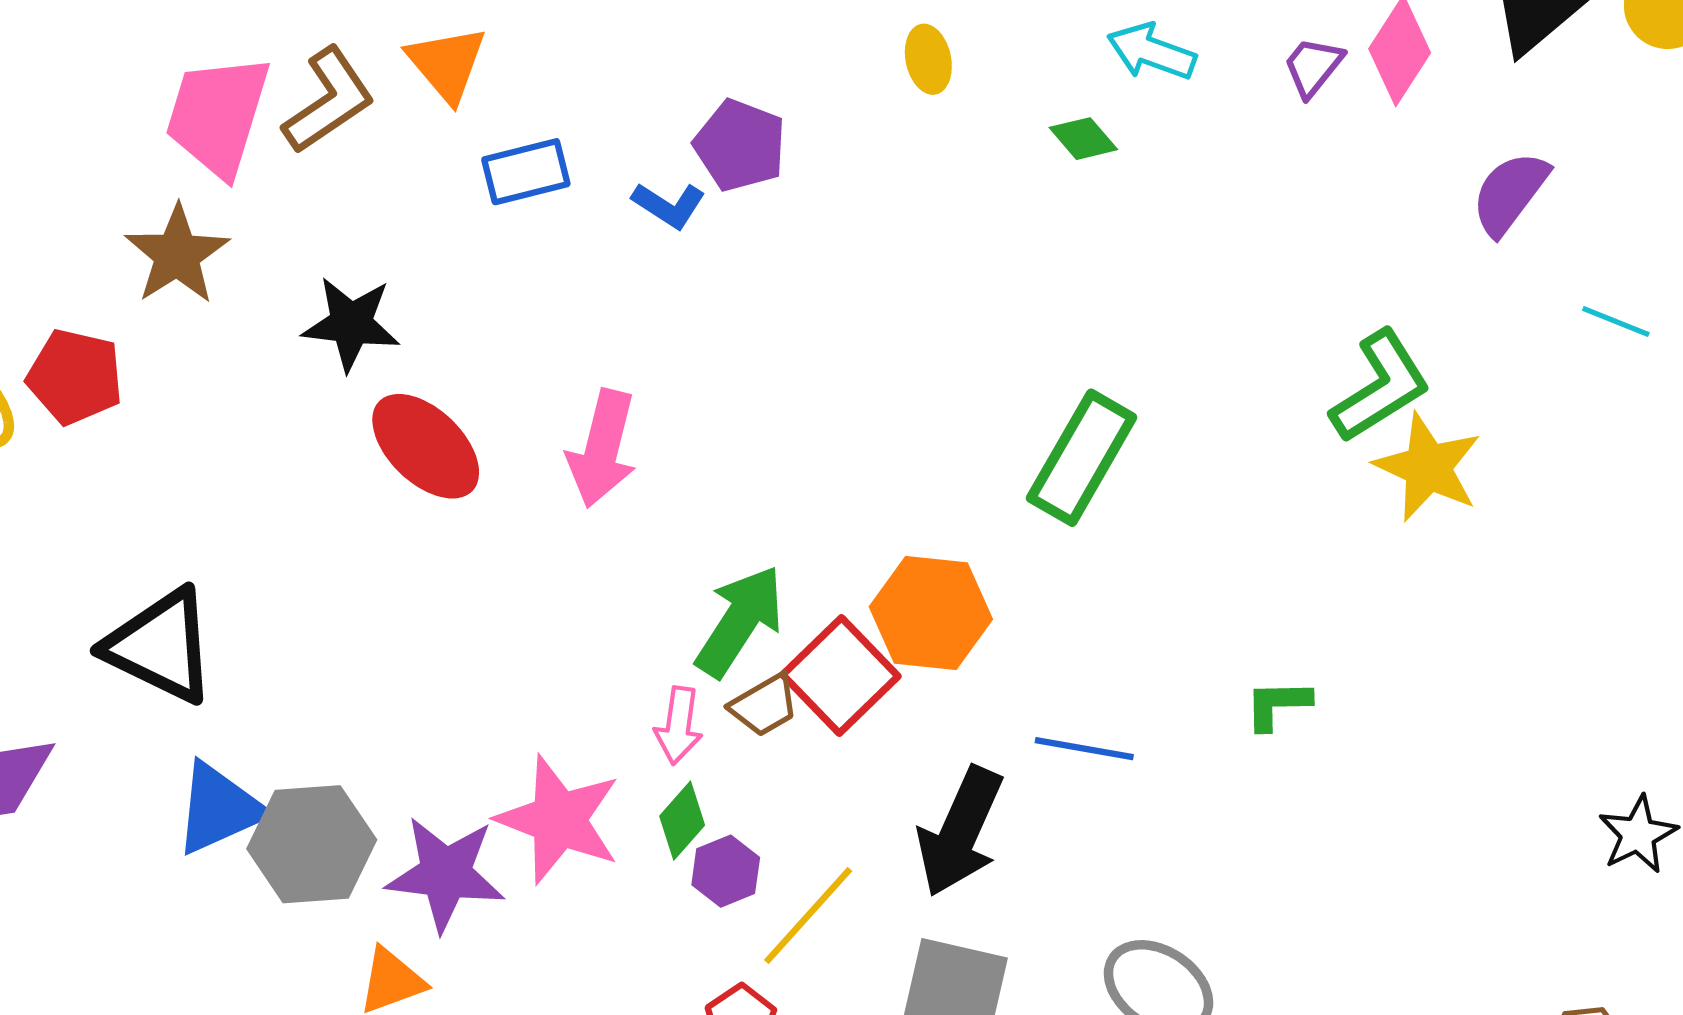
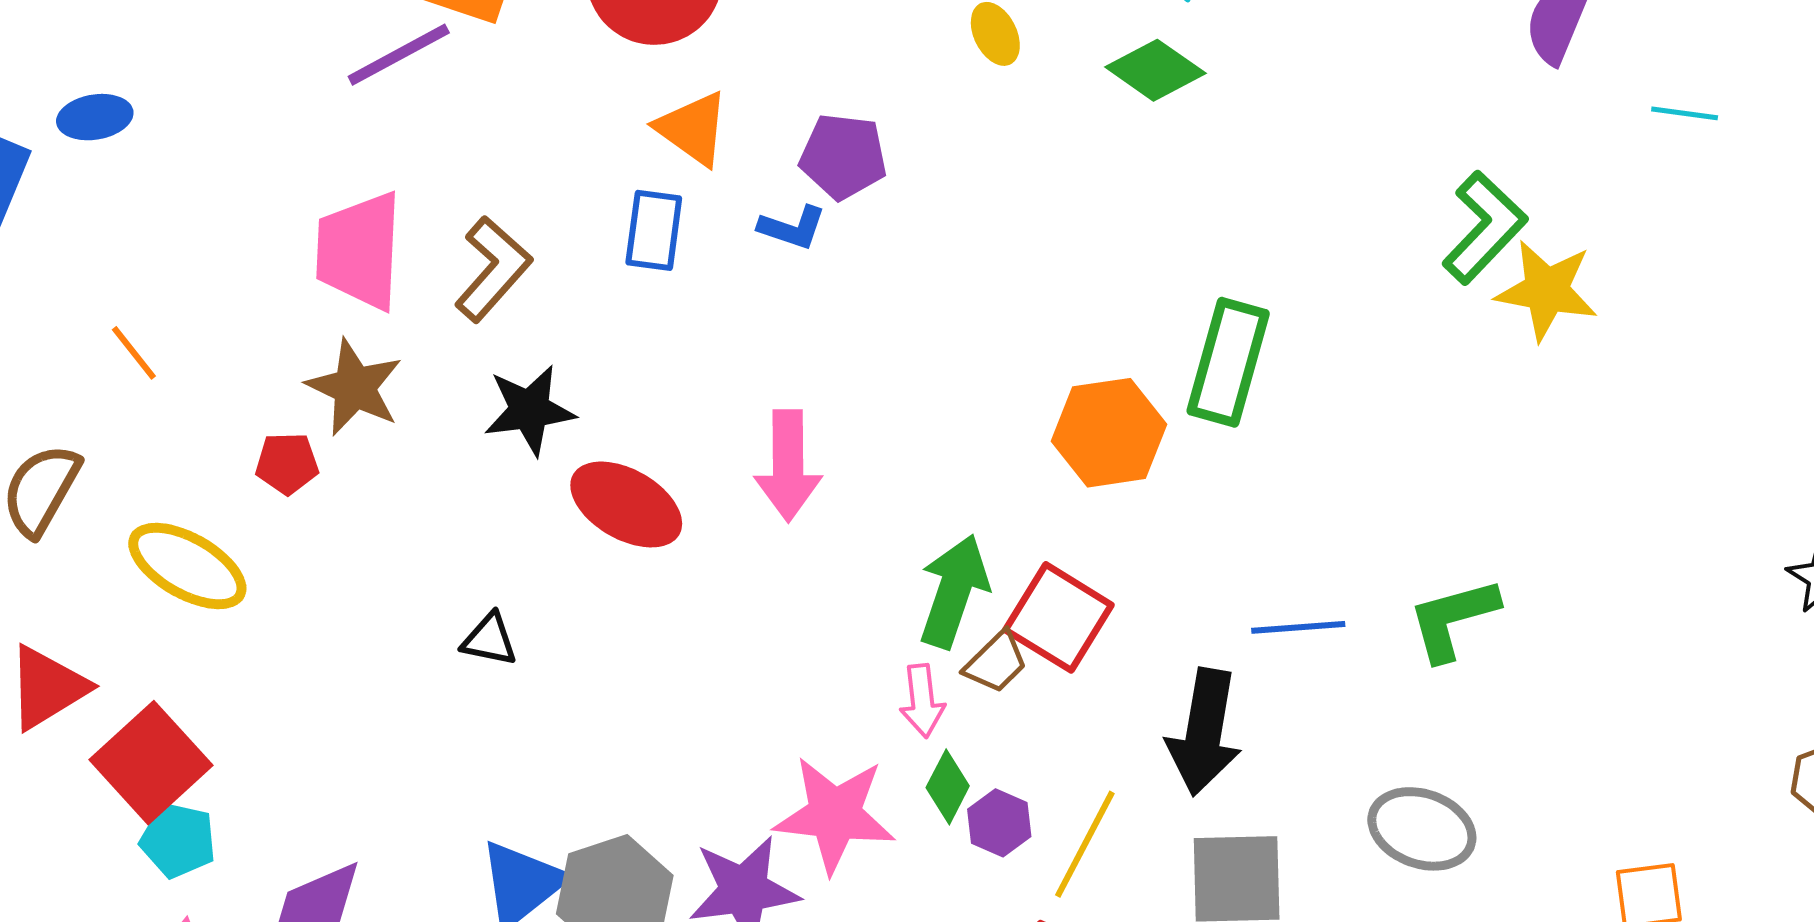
orange triangle: (447, 64) -> (693, 129), moved
brown L-shape: (329, 100) -> (493, 269), moved
green diamond: (1083, 139) -> (1155, 70), size x1.5
blue rectangle: (526, 172) -> (654, 230), turned -54
red pentagon: (75, 377) -> (287, 463), moved, size x0.7
orange hexagon: (931, 613) -> (1109, 433), moved
black triangle: (161, 646) -> (489, 640), moved, size x0.5
green L-shape: (1278, 705) -> (1453, 619), moved, size x1.5

